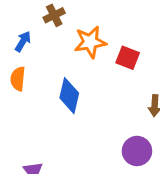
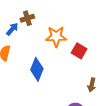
brown cross: (54, 15) -> (27, 18), moved

